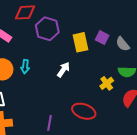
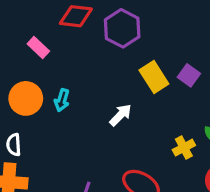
purple hexagon: (47, 29) -> (122, 28), moved
yellow rectangle: (80, 42) -> (154, 77), turned -30

